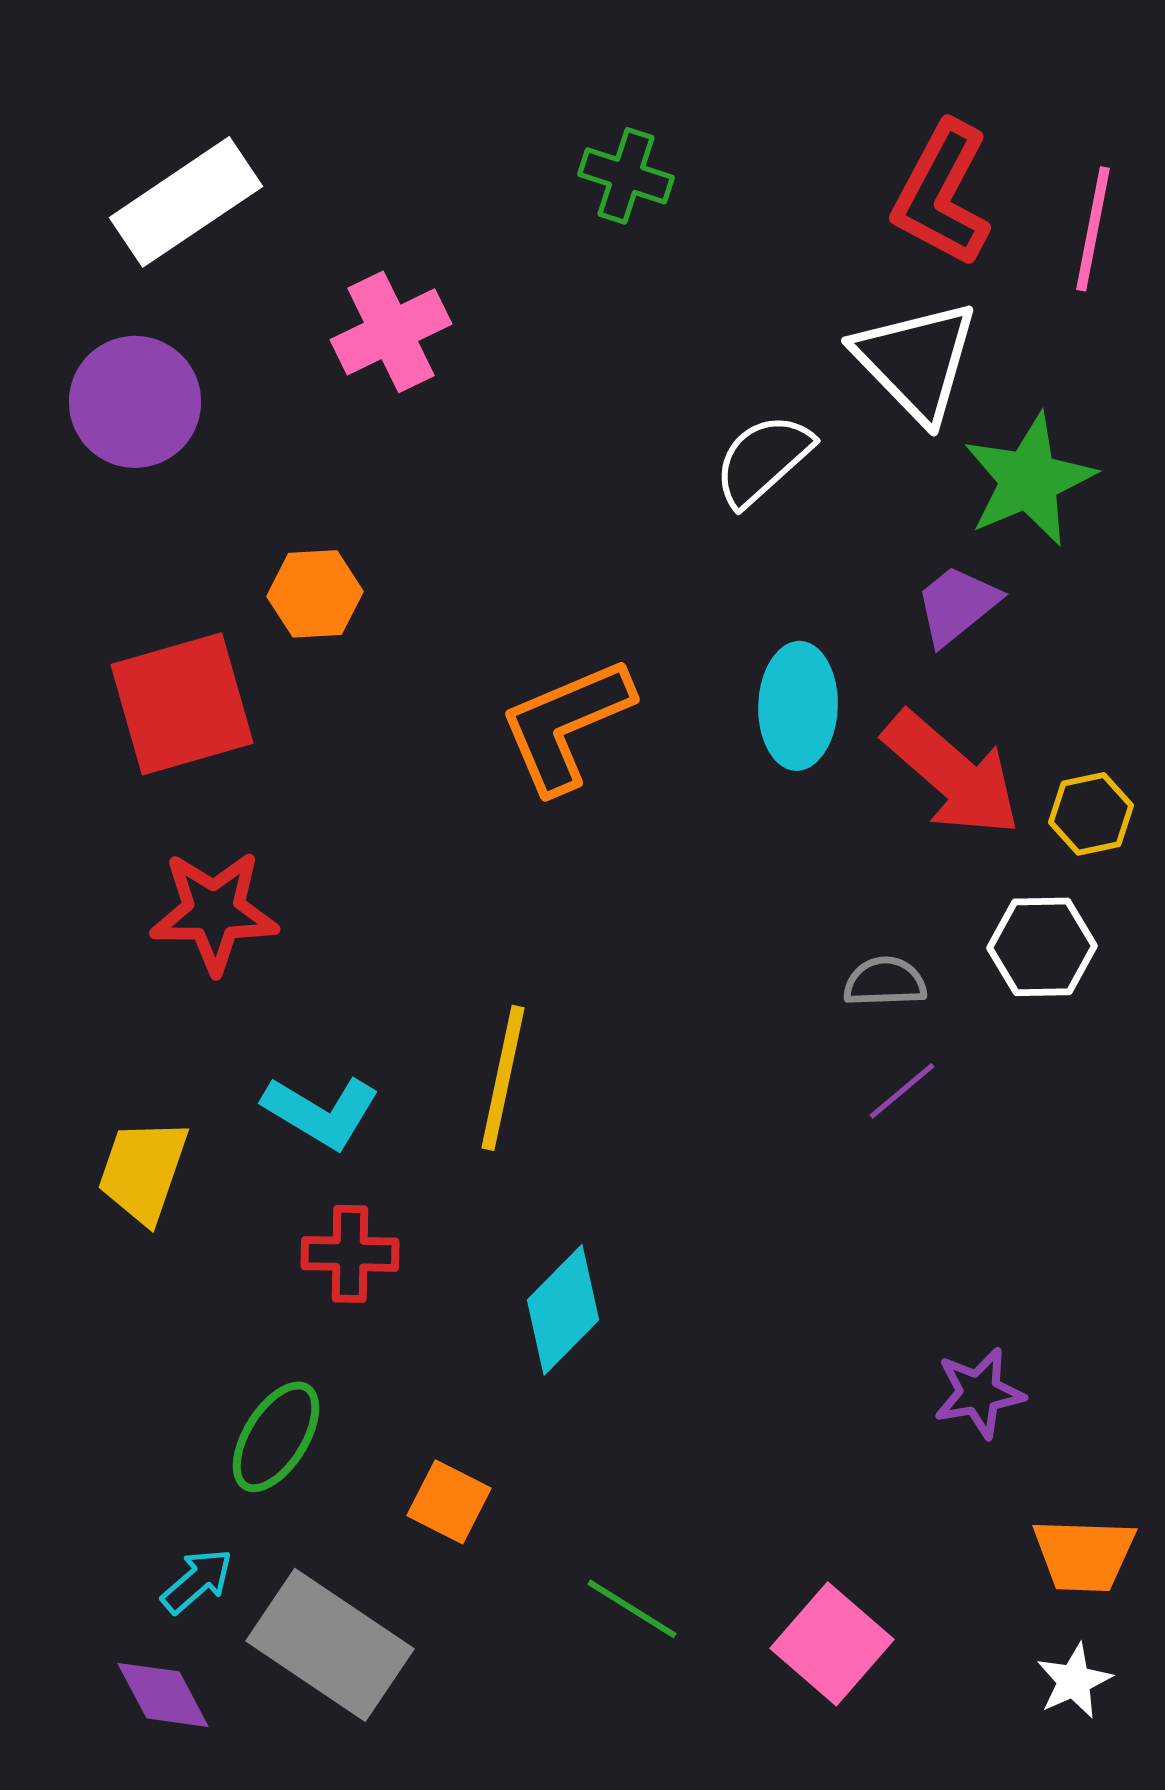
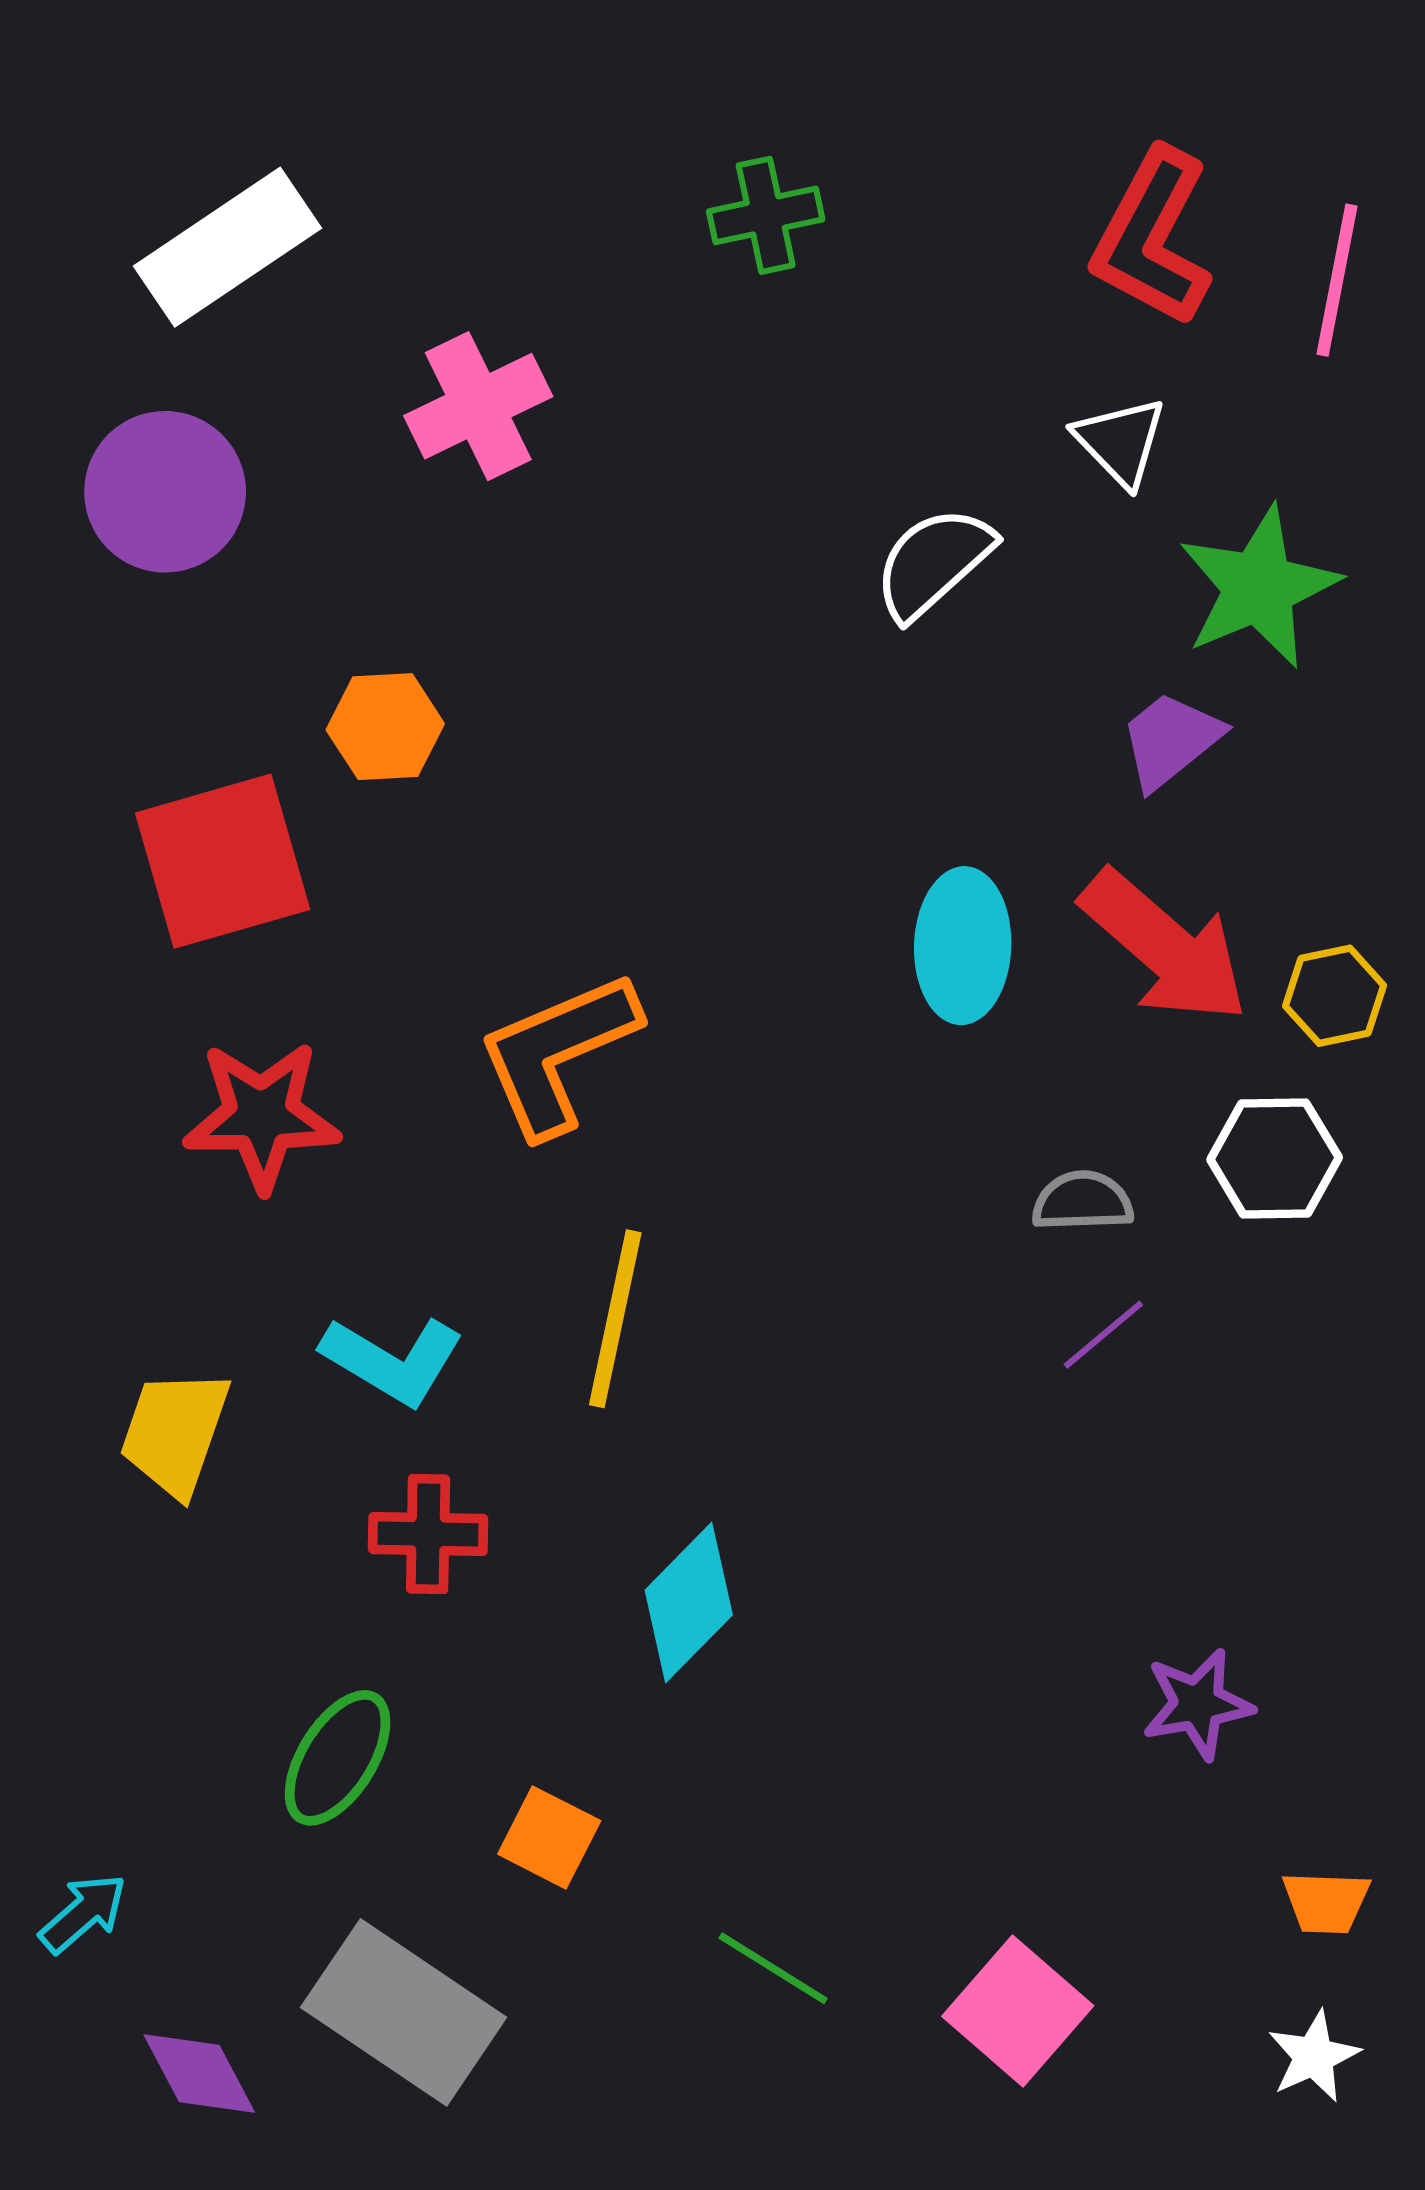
green cross: (626, 176) -> (766, 215), turned -30
white triangle: (916, 361) -> (1120, 442), size x0.6
cyan ellipse: (798, 706) -> (963, 946), moved
orange L-shape: (566, 725) -> (558, 1053), moved
orange trapezoid: (1084, 1555) -> (1326, 1902), size x0.7
cyan arrow: (197, 1581) -> (83, 1913), moved

